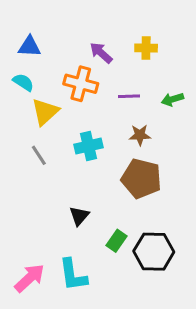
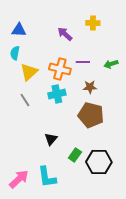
yellow cross: (146, 48) -> (93, 23), moved
cyan semicircle: (23, 82) -> (15, 53), turned -112
orange cross: (81, 84) -> (60, 69), moved

